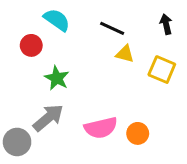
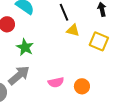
black line: (112, 28) -> (64, 12), turned 42
pink semicircle: (101, 128) -> (56, 82), size x0.7

